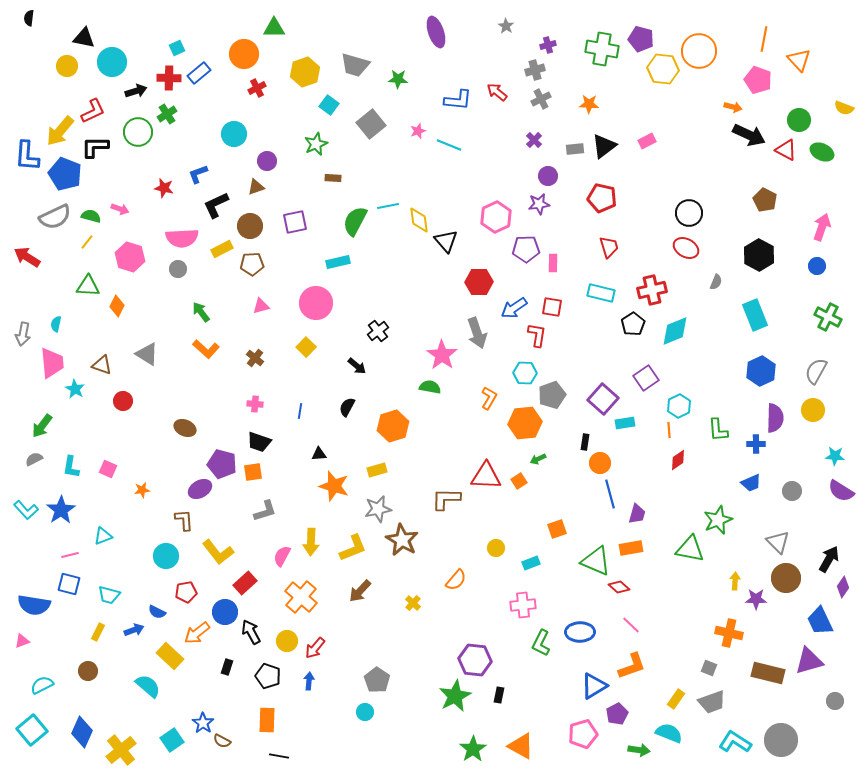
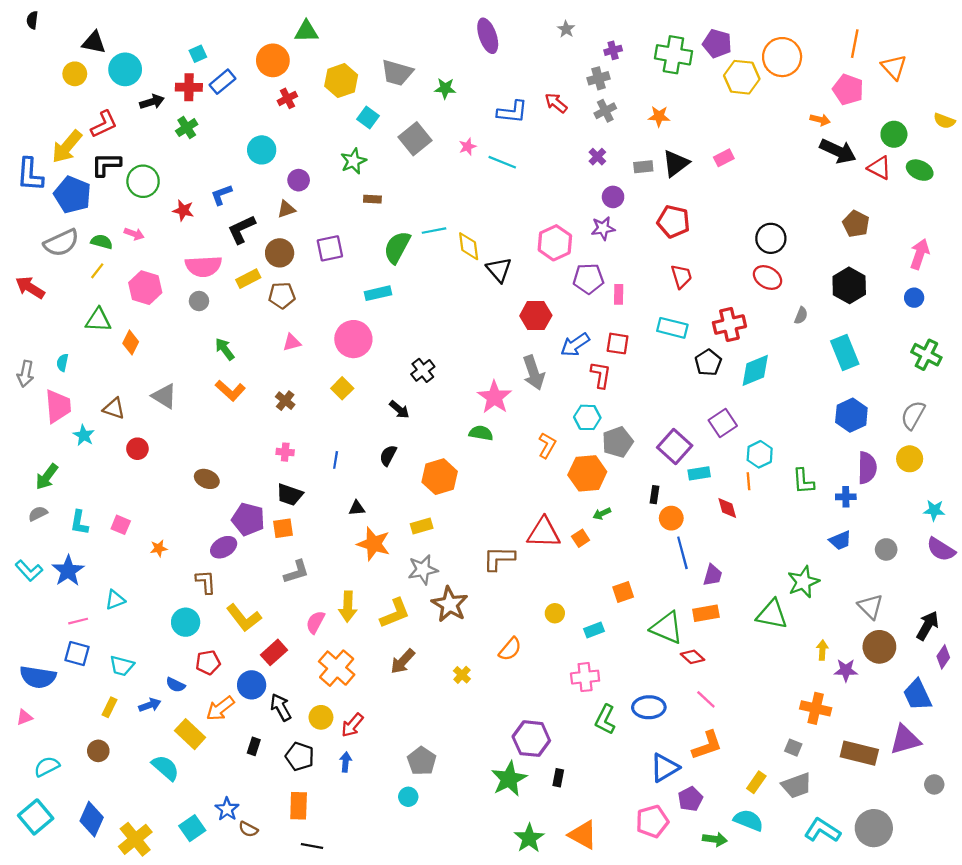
green circle: (138, 132) -> (143, 181), moved
red diamond: (678, 460) -> (727, 508), moved, turned -70

